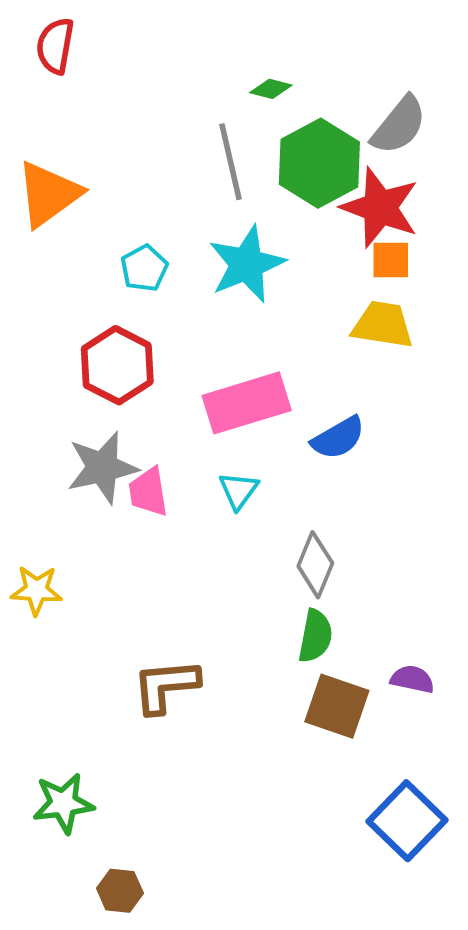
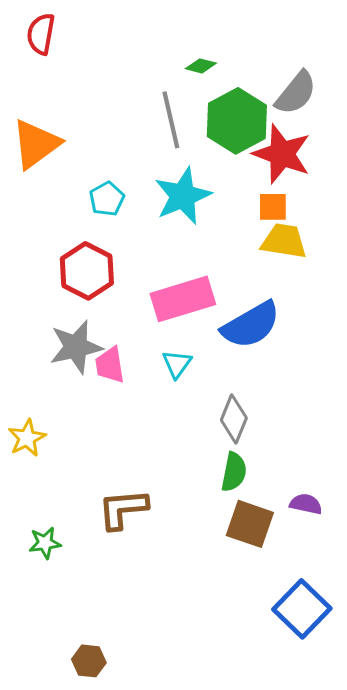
orange square: (391, 260) -> (273, 207), moved
blue semicircle: (338, 438) -> (251, 325), size x1.5
yellow star: (36, 590) -> (27, 438), turned -30
green star: (63, 803) -> (45, 543), moved, size x0.7

